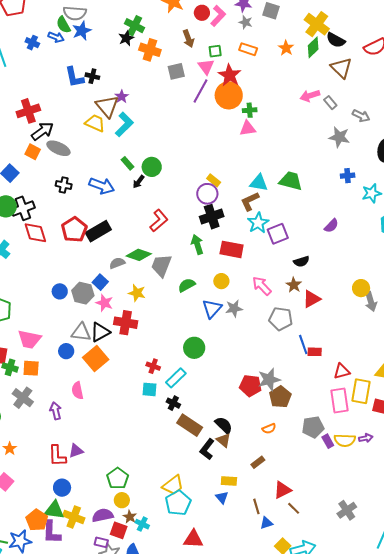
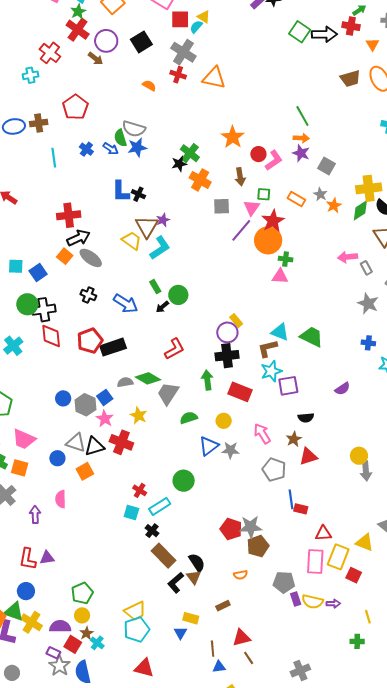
gray star: (246, 22) -> (320, 194), moved
yellow cross: (317, 24) -> (369, 188), turned 35
orange square: (96, 358) -> (85, 471), size x0.7

